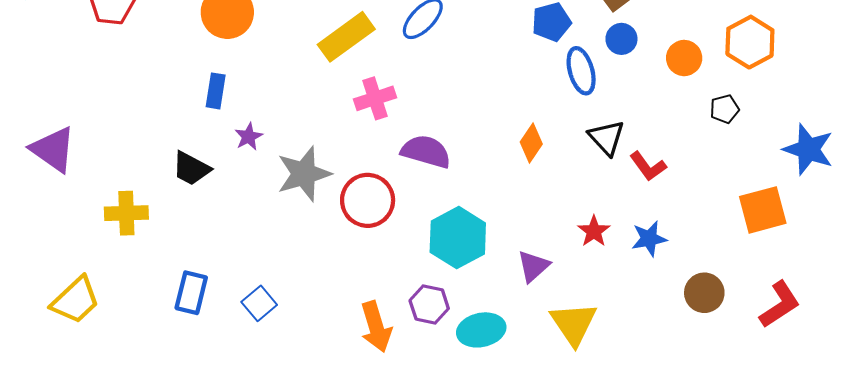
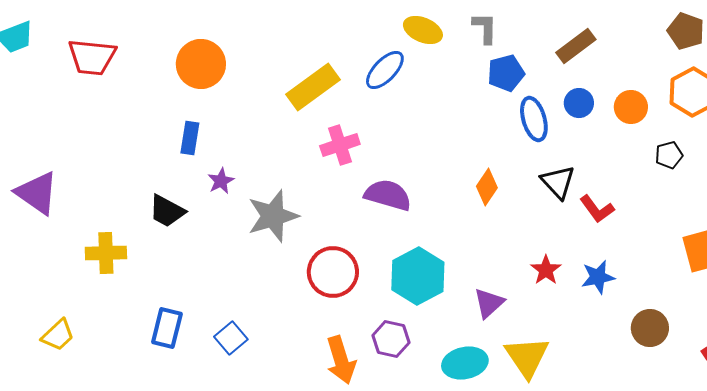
blue circle: (621, 39) -> (579, 103), moved
red circle: (368, 200) -> (333, 272), moved
yellow trapezoid: (75, 300) -> (58, 335), size x0.7
cyan ellipse: (481, 330) -> (465, 363), moved

